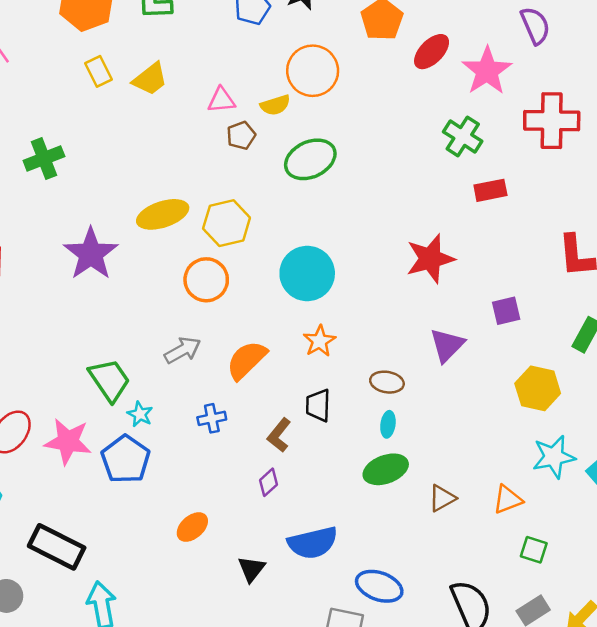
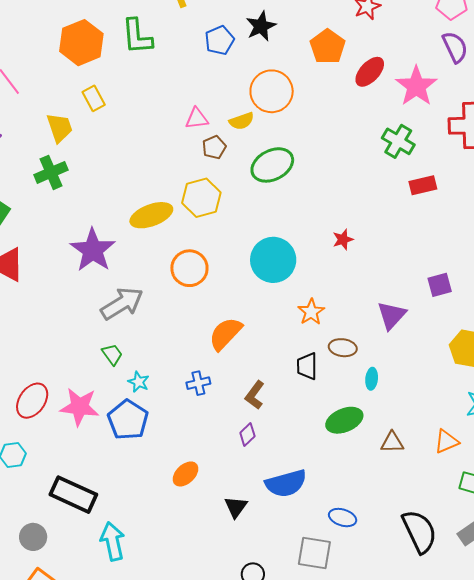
yellow trapezoid: (150, 79) -> (60, 128), moved, turned -68
yellow hexagon: (227, 223) -> (201, 198), moved
red star: (430, 259) -> (343, 239), moved, size x0.5
orange star: (319, 341) -> (311, 312), moved
gray arrow: (182, 350) -> (122, 303), moved, size x1.4
green trapezoid: (110, 380) -> (112, 354), size x0.6
black trapezoid: (318, 405) -> (307, 366), moved
cyan ellipse: (388, 424) -> (372, 379), moved
brown triangle: (442, 498) -> (392, 442), turned 30
blue ellipse: (379, 586) -> (343, 518), size x0.7

